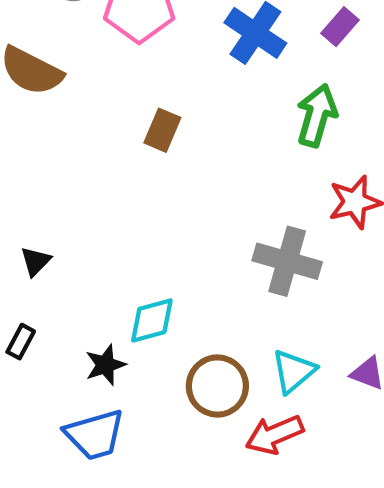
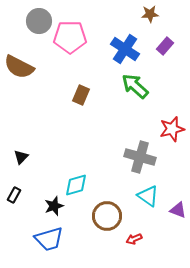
green arrow: (317, 115) -> (135, 86), moved, turned -64
cyan triangle: (293, 371) -> (148, 196), moved, turned -45
red arrow: (274, 435) -> (134, 239), size x0.6

